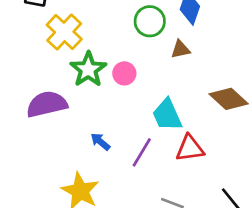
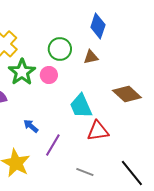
green circle: (150, 21) -> (60, 49), moved
purple line: (142, 152) -> (53, 145), moved

